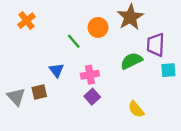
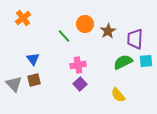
brown star: (130, 17) -> (108, 31), moved, size x0.7
green semicircle: (131, 61) -> (123, 62), moved
blue triangle: (56, 70) -> (33, 59), moved

